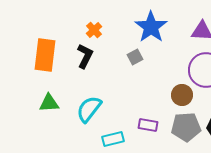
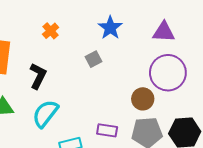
blue star: (151, 27) -> (110, 28), size x0.7
black L-shape: (85, 56) -> (38, 76), moved

